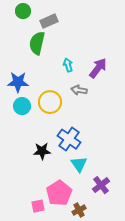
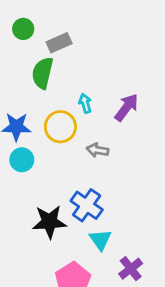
gray arrow: (79, 90) -> (98, 150), moved
yellow circle: (50, 102) -> (60, 127), moved
black star: (42, 151) -> (49, 222), size x1.4

